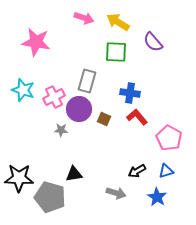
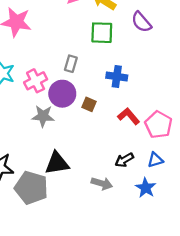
gray rectangle: (87, 81) -> (71, 64), size x0.7
red L-shape: (137, 117) -> (129, 116), moved
gray star: (61, 130) -> (43, 116), size x1.5
black triangle: (74, 174) -> (57, 163), size x1.4

